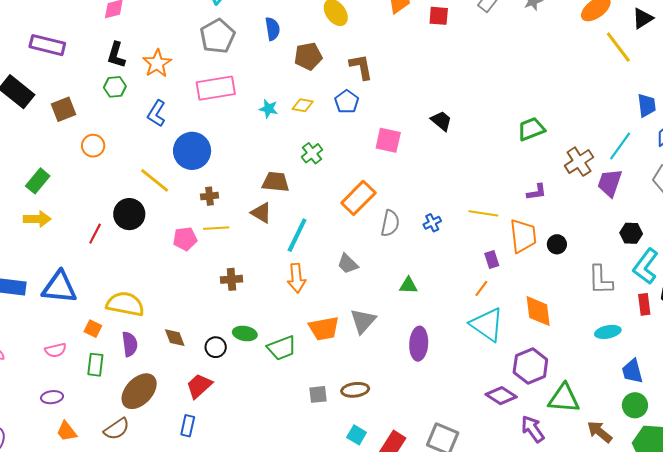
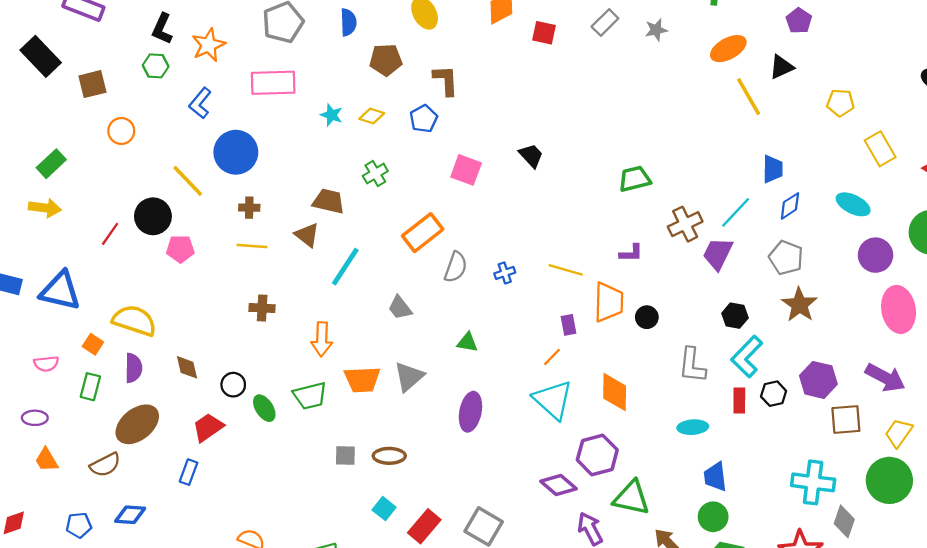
pink pentagon: (185, 239) -> (180, 249), moved
orange arrow: (296, 278) -> (322, 339), moved
green ellipse: (245, 333) -> (264, 408), moved, turned 40

